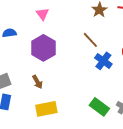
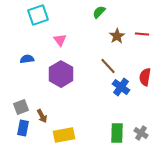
brown arrow: (37, 82) -> (42, 116), moved
green rectangle: (99, 107) -> (117, 133), turned 54

